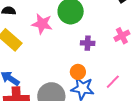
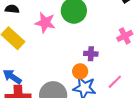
purple cross: (88, 43) -> (91, 54), moved

